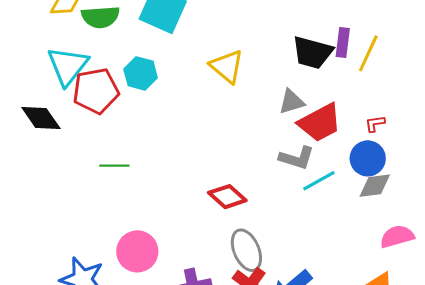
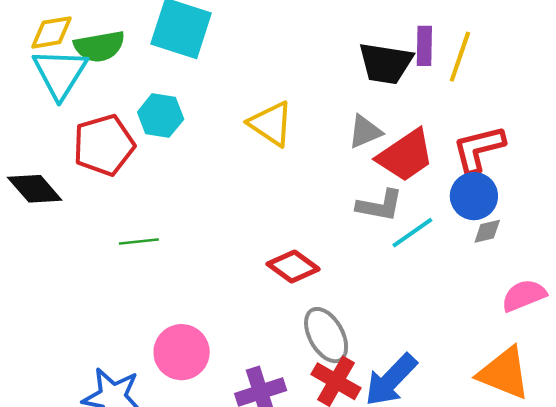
cyan triangle: (68, 66) -> (60, 73), moved
yellow triangle: (227, 66) -> (271, 124), moved
red L-shape: (375, 124) -> (479, 149), size x2.0
gray diamond: (375, 186) -> (487, 231), size x0.7

